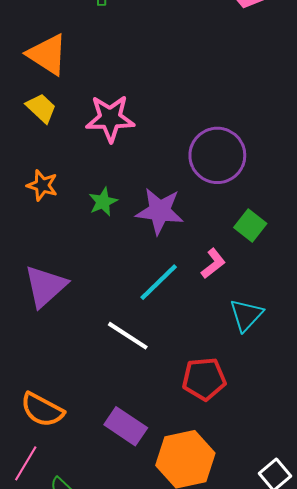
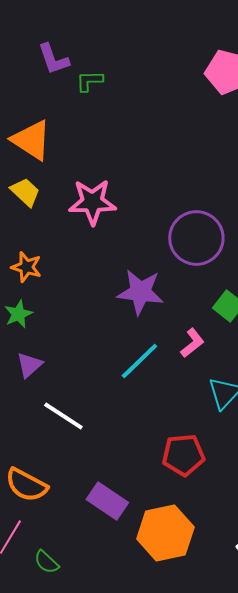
green star: (103, 202) -> (18, 314), moved
purple triangle: (45, 286) -> (29, 365), size x0.6
white line: (128, 336) -> (63, 416), moved

